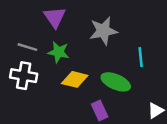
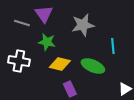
gray line: (27, 47) -> (22, 23), moved
purple rectangle: (100, 111) -> (70, 89), moved

